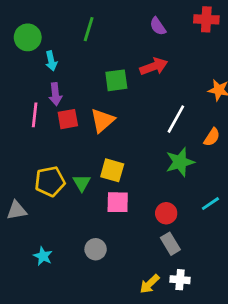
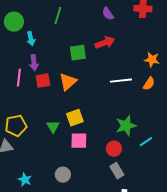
white line: (176, 119) -> (121, 81), turned 55
orange semicircle: (212, 137) -> (149, 84), moved
green star: (180, 162) -> (126, 126), moved
yellow square: (112, 170) -> (75, 118), turned -36
yellow pentagon: (50, 181) -> (16, 126), moved

